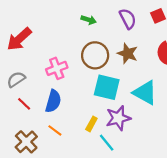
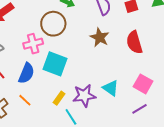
brown circle: (95, 55) -> (53, 24), moved
cyan square: (107, 87) -> (55, 64), moved
cyan triangle: (145, 93) -> (111, 88), moved, size x0.7

